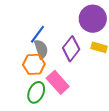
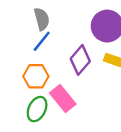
gray semicircle: (41, 49) -> (42, 19), moved

